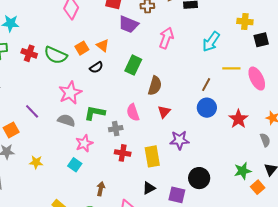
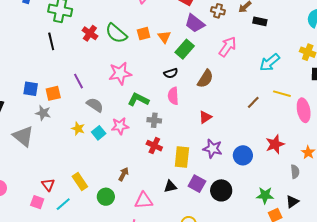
red cross: (29, 53) -> (90, 33), moved
green rectangle: (133, 65) -> (185, 49), moved
black semicircle: (96, 67) -> (171, 73), moved
brown semicircle: (155, 86) -> (205, 79), moved
blue circle: (207, 108) -> (243, 155), moved
pink semicircle: (133, 112) -> (173, 96), moved
gray semicircle: (66, 120) -> (95, 105), moved
yellow star: (36, 162) -> (78, 129), moved
cyan square: (75, 165) -> (99, 133), moved
purple square: (177, 195) -> (197, 184), moved

